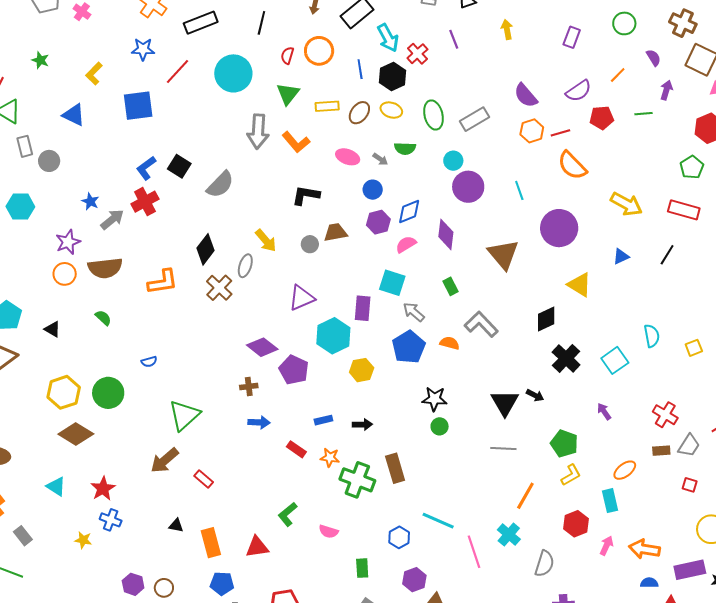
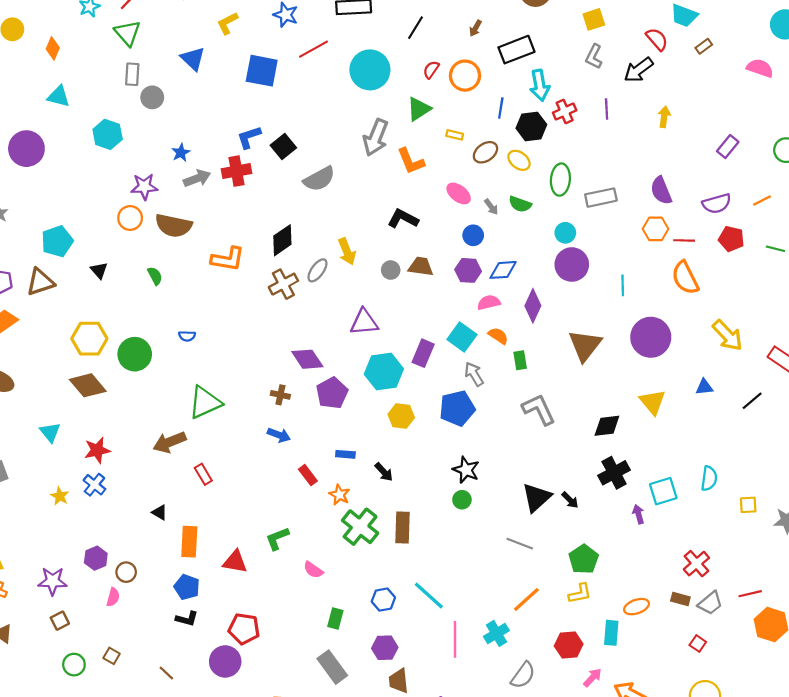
yellow rectangle: (327, 106) -> (455, 135), size x0.7
orange semicircle: (450, 343) -> (498, 336), moved
purple arrow: (604, 411) -> (638, 514), moved
black arrow: (362, 424) -> (384, 472), turned 30

